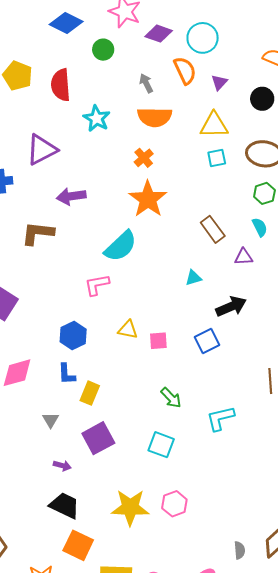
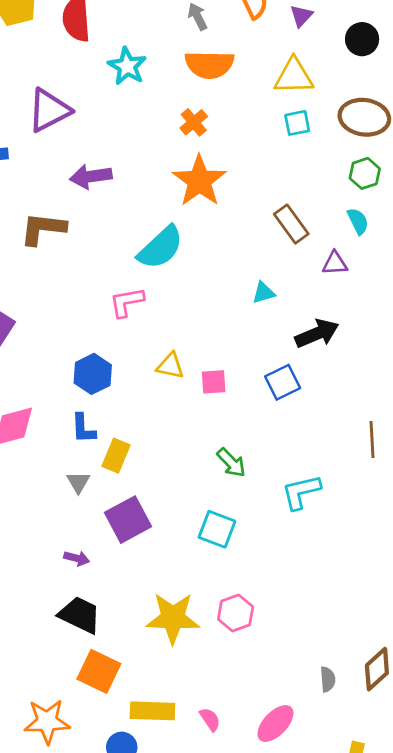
gray triangle: (51, 420) -> (78, 482), moved

